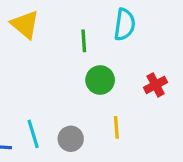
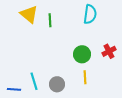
green line: (84, 41) -> (50, 20), moved
green circle: (100, 80) -> (82, 54), moved

